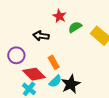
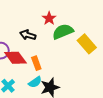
green semicircle: (75, 27) -> (63, 32), size x1.5
red diamond: (34, 74) -> (15, 58), moved

